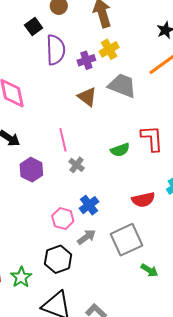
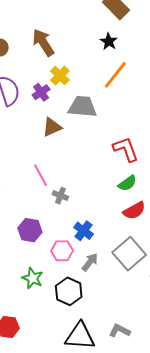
brown triangle: (87, 97) -> (52, 127), turned -45
green semicircle: (120, 150) -> (127, 183), moved
purple hexagon: (31, 170) -> (30, 230), moved
green star: (21, 277) -> (33, 278), moved

